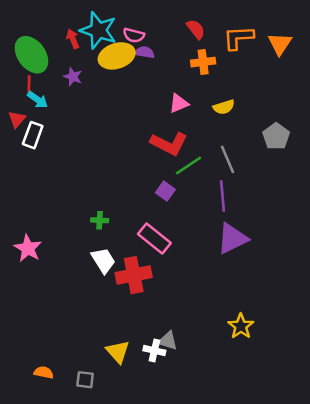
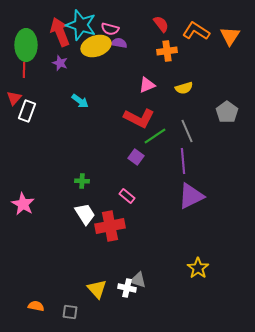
orange L-shape: (238, 38) -> (196, 31), turned 36
red arrow: (73, 39) -> (60, 32), size x1.8
green ellipse: (31, 55) -> (26, 45), turned 36
cyan arrow: (38, 100) -> (80, 101), moved
pink rectangle: (154, 239) -> (127, 196), size x0.6

